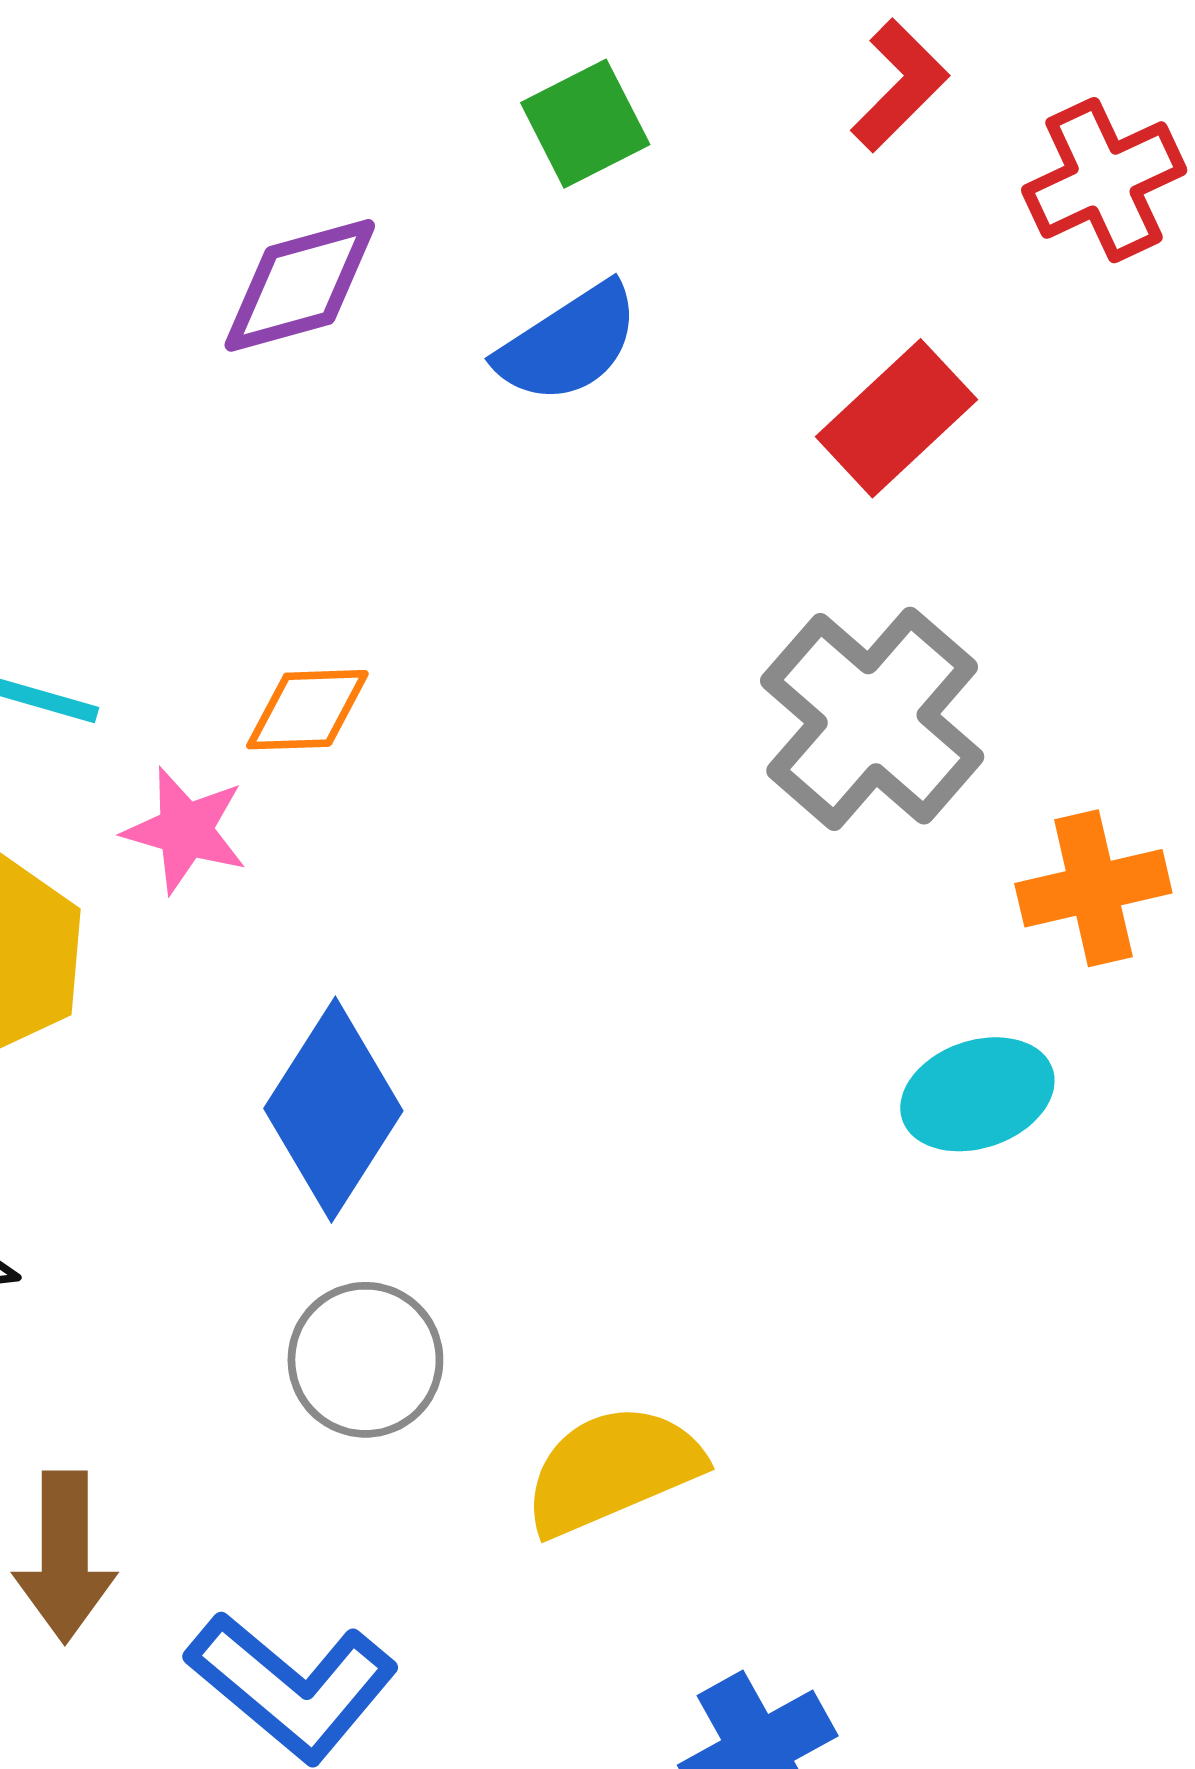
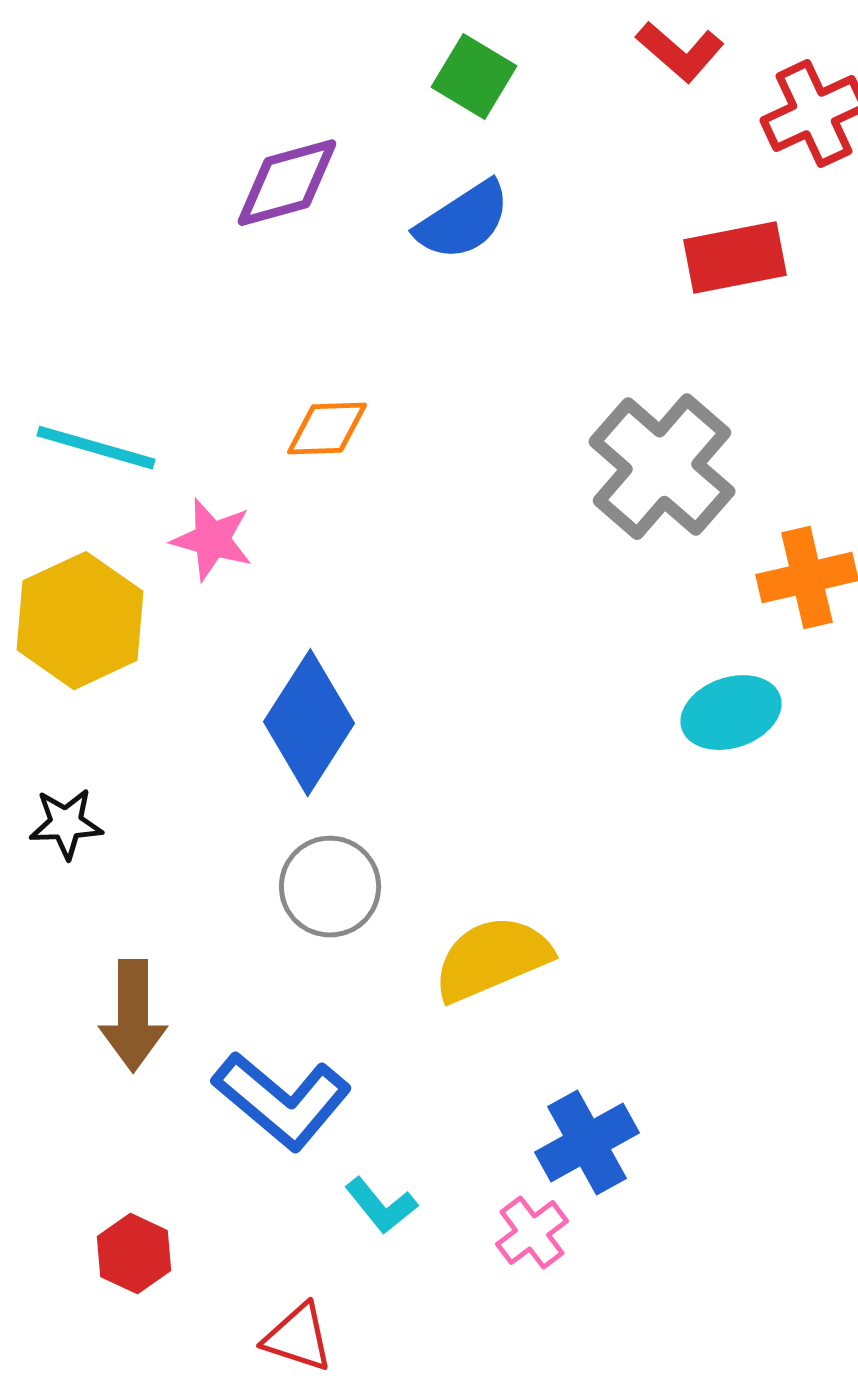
red L-shape: (900, 85) -> (680, 52), turned 86
green square: (585, 124) -> (474, 77), turned -32
red rectangle: (897, 418) -> (735, 258), moved, turned 32
orange diamond: (307, 710) -> (327, 429), moved

